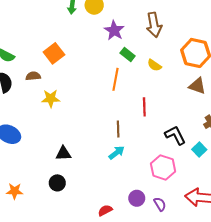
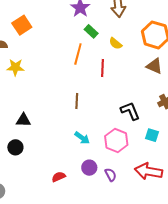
red line: (144, 107) -> (102, 68), moved
cyan square: (199, 149) -> (152, 135), moved, turned -32
cyan arrow: (117, 153) -> (82, 138), moved, turned 70

